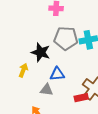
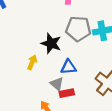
gray triangle: (47, 90) -> (57, 84), turned 32
red rectangle: (81, 98) -> (67, 93), moved

